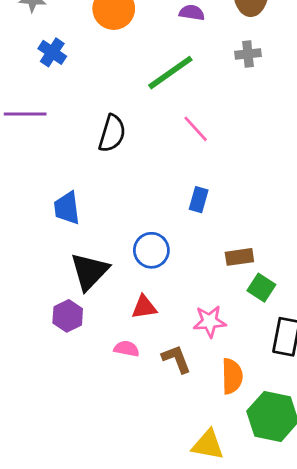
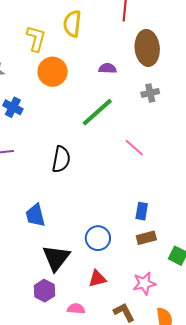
pink line: (196, 129) -> (134, 148), moved
blue rectangle: (199, 200) -> (142, 211), moved
brown rectangle: (239, 257) -> (146, 238), moved
pink semicircle: (127, 349) -> (76, 309), moved

